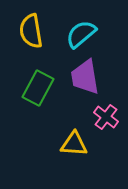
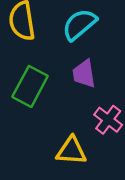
purple trapezoid: (85, 77) -> (84, 74), size x0.7

